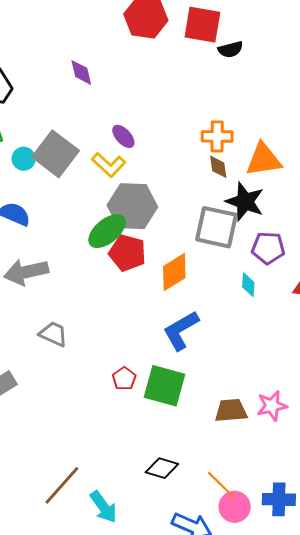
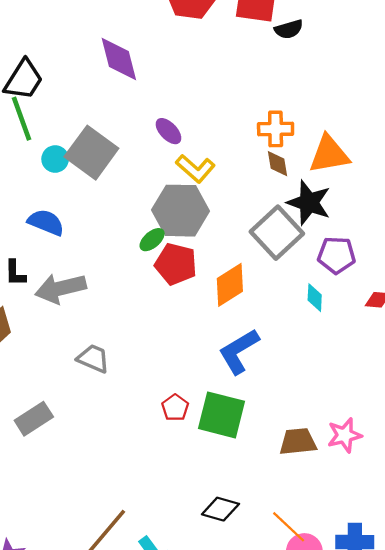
purple diamond: (81, 72) -> (119, 59), size x1.5
yellow L-shape: (109, 165) -> (195, 169), moved
gray square: (216, 227) -> (277, 233), turned 36
green ellipse: (107, 231) -> (152, 240), size x0.6

